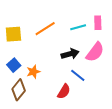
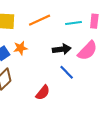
orange star: (33, 72) -> (20, 48), moved
red semicircle: (64, 91) -> (43, 93), moved

